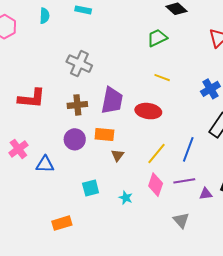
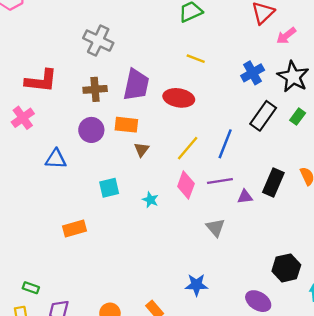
pink cross: (18, 149) -> (23, 118), moved

